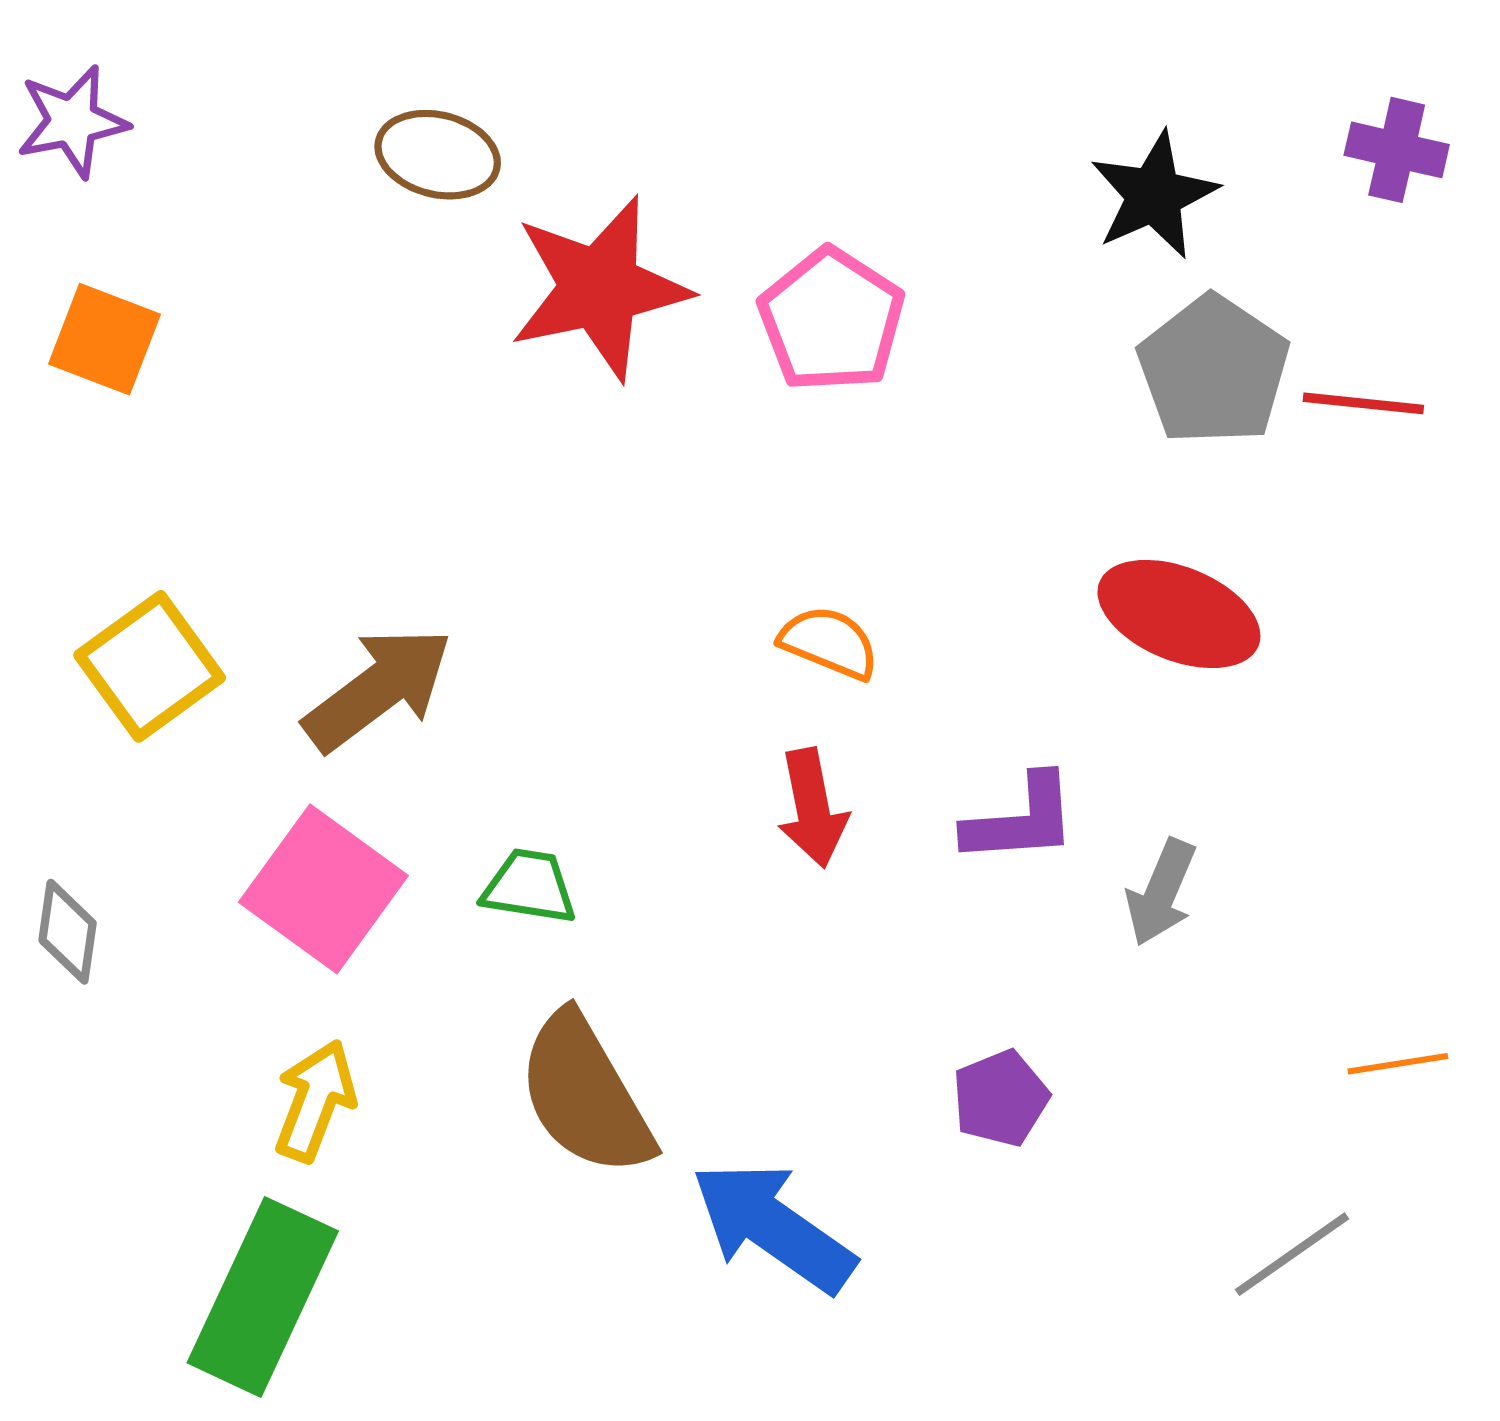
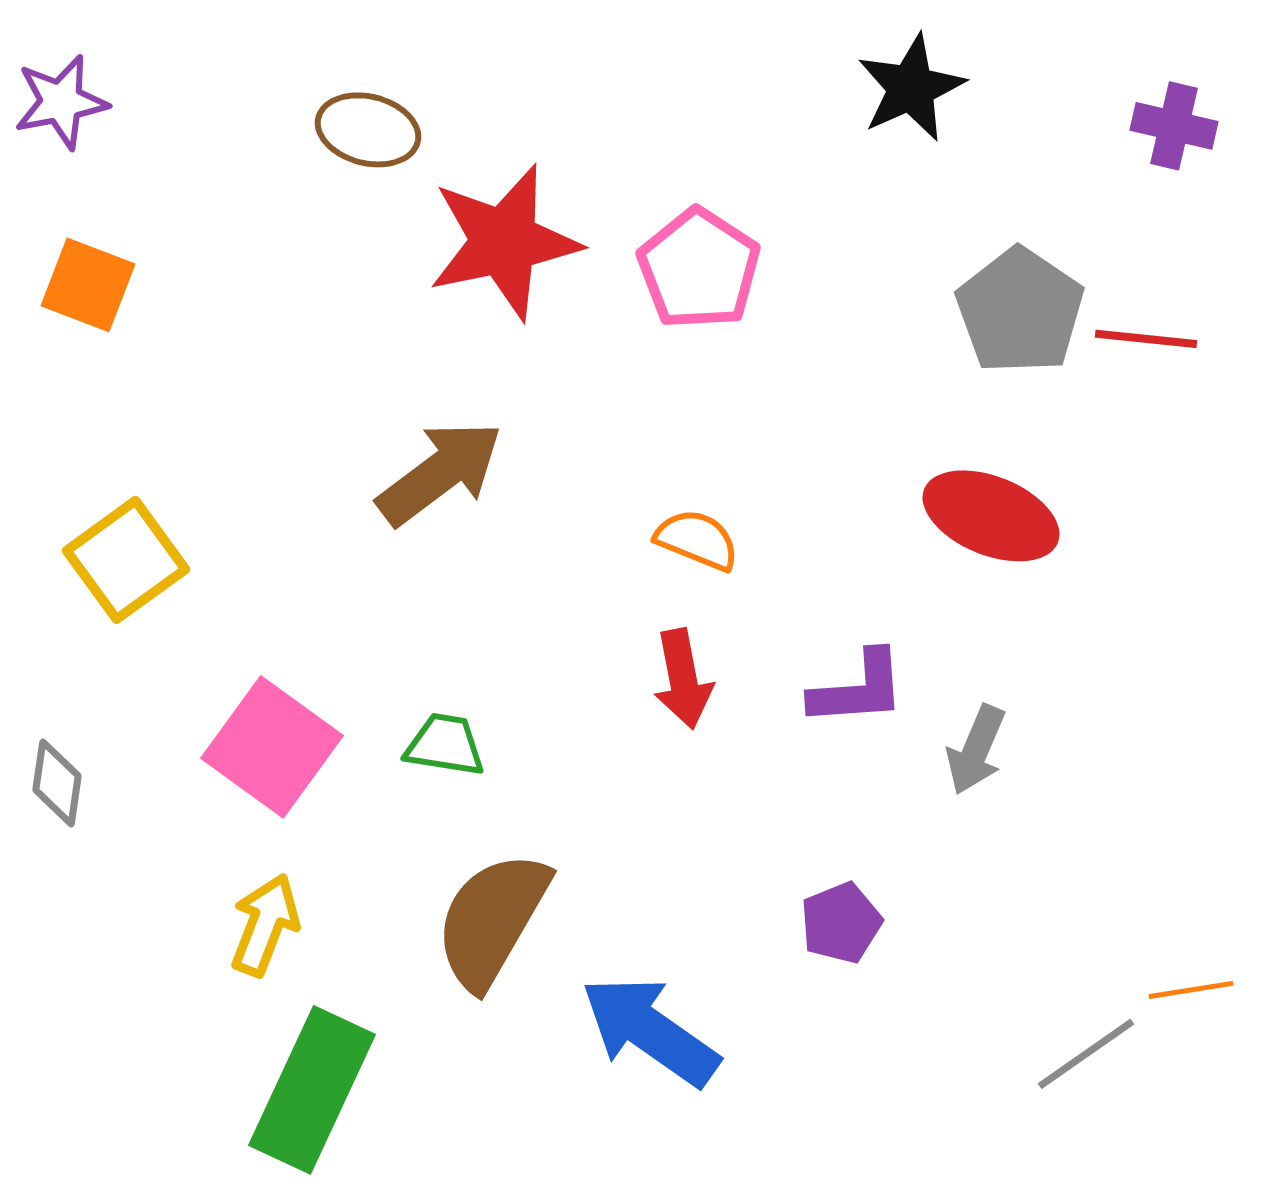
black star: (1154, 195) -> (911, 88), moved
brown arrow: (378, 689) -> (440, 473), moved
orange line: (1398, 1064) -> (1191, 990), moved
brown semicircle: (585, 1095) -> (492, 920), turned 60
green rectangle: (263, 1297) -> (312, 1090), moved

